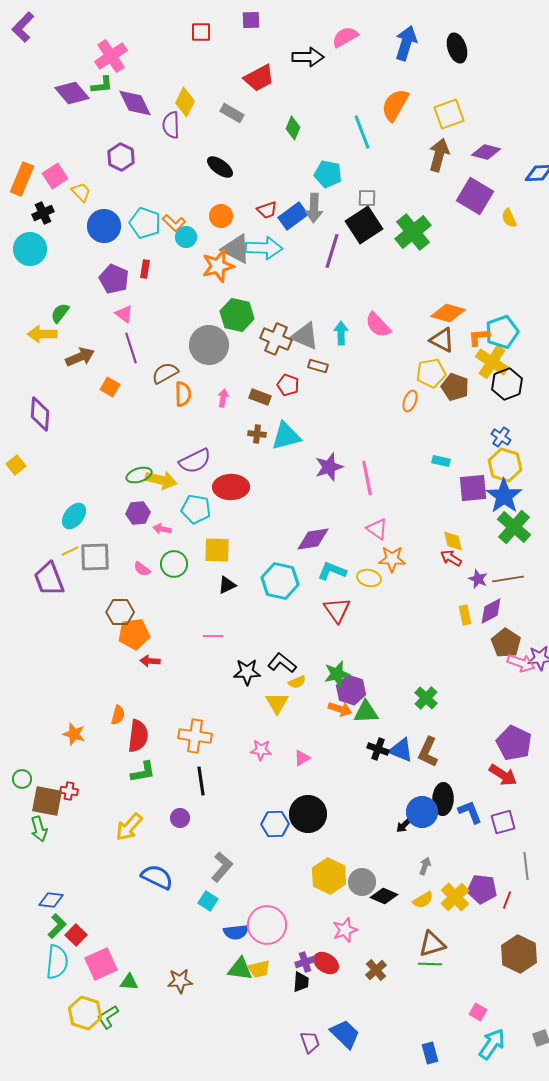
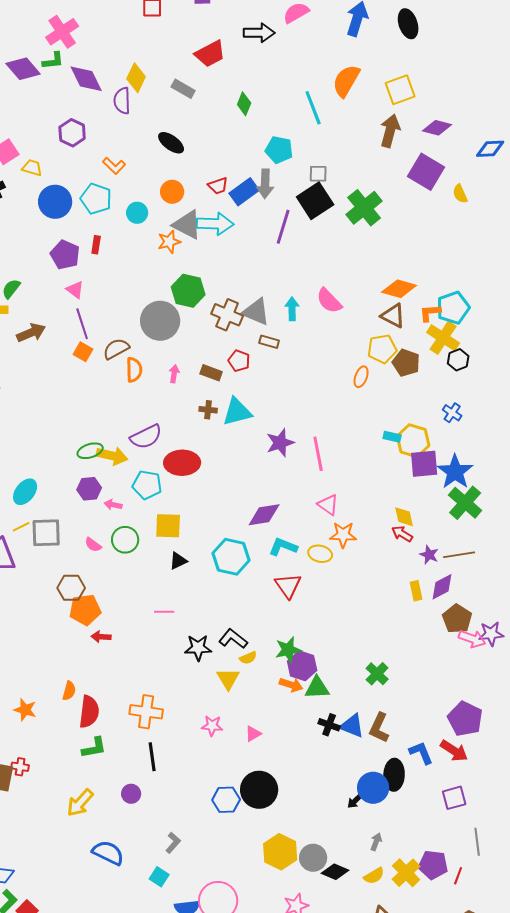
yellow trapezoid: (81, 192) -> (32, 168), turned -30
orange L-shape: (174, 223) -> (114, 166), moved
orange star: (218, 266) -> (169, 242), size x0.7
black hexagon: (507, 384) -> (458, 360), size x0.7
orange square: (110, 387) -> (83, 352), moved
yellow hexagon: (505, 465) -> (413, 441), moved
blue L-shape: (470, 812) -> (421, 753), moved
gray L-shape: (222, 867) -> (173, 843), size x0.7

